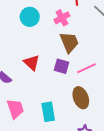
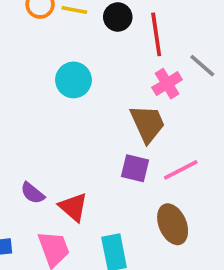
pink cross: (62, 18) -> (167, 84), moved
red triangle: (32, 63) -> (73, 207), moved

